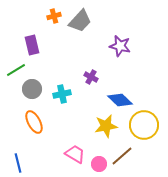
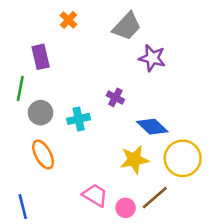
orange cross: (54, 16) -> (68, 20), turned -32
gray trapezoid: (80, 21) -> (127, 26), moved
green line: (16, 70) -> (20, 89), turned -48

